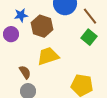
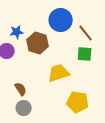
green square: (89, 37) -> (85, 54), turned -35
yellow trapezoid: (48, 56) -> (59, 73), moved

